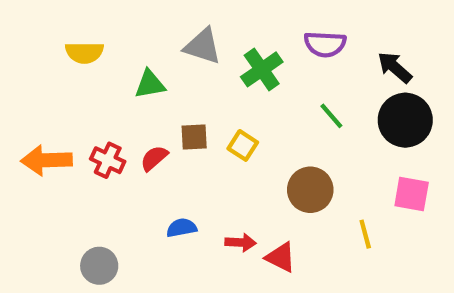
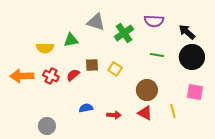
yellow semicircle: (84, 53) -> (45, 48), moved
green line: (331, 116) -> (157, 55), turned -40
red triangle: (281, 257) -> (145, 113), moved

